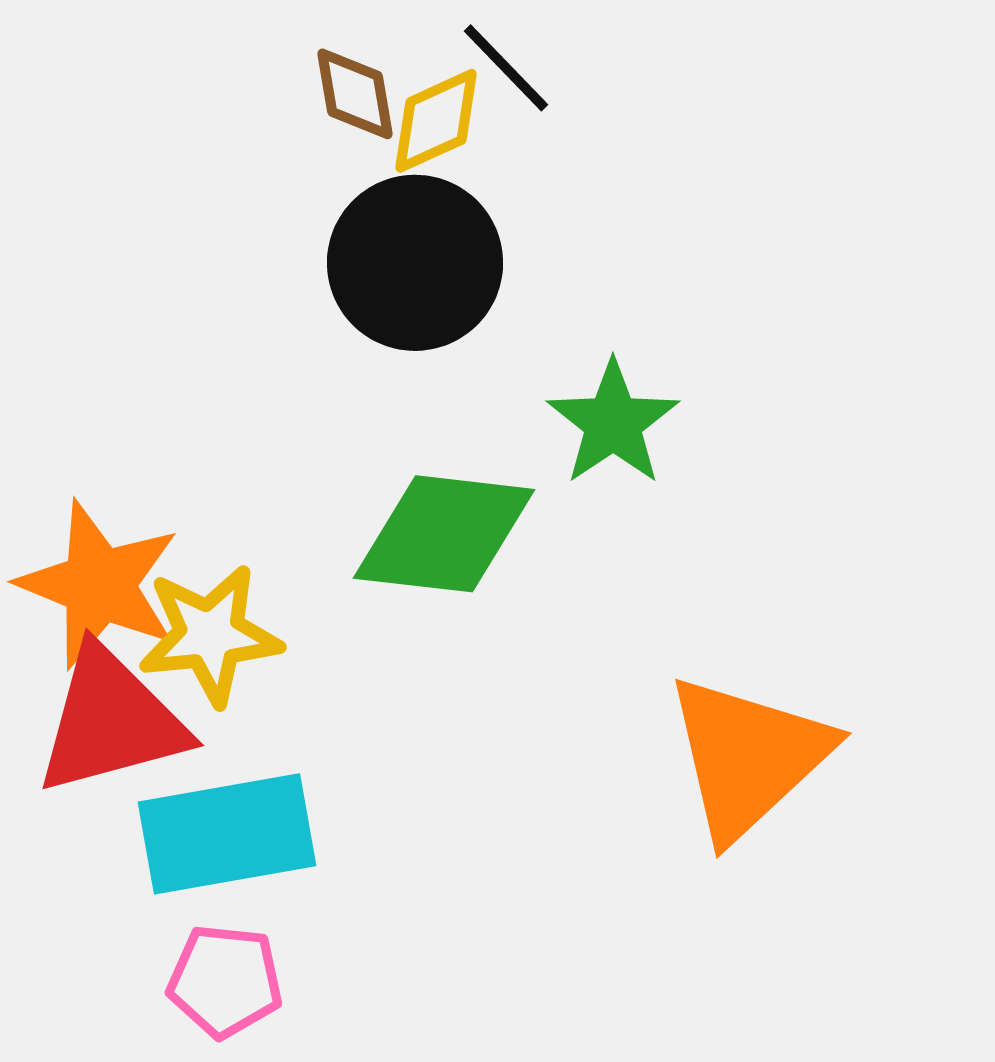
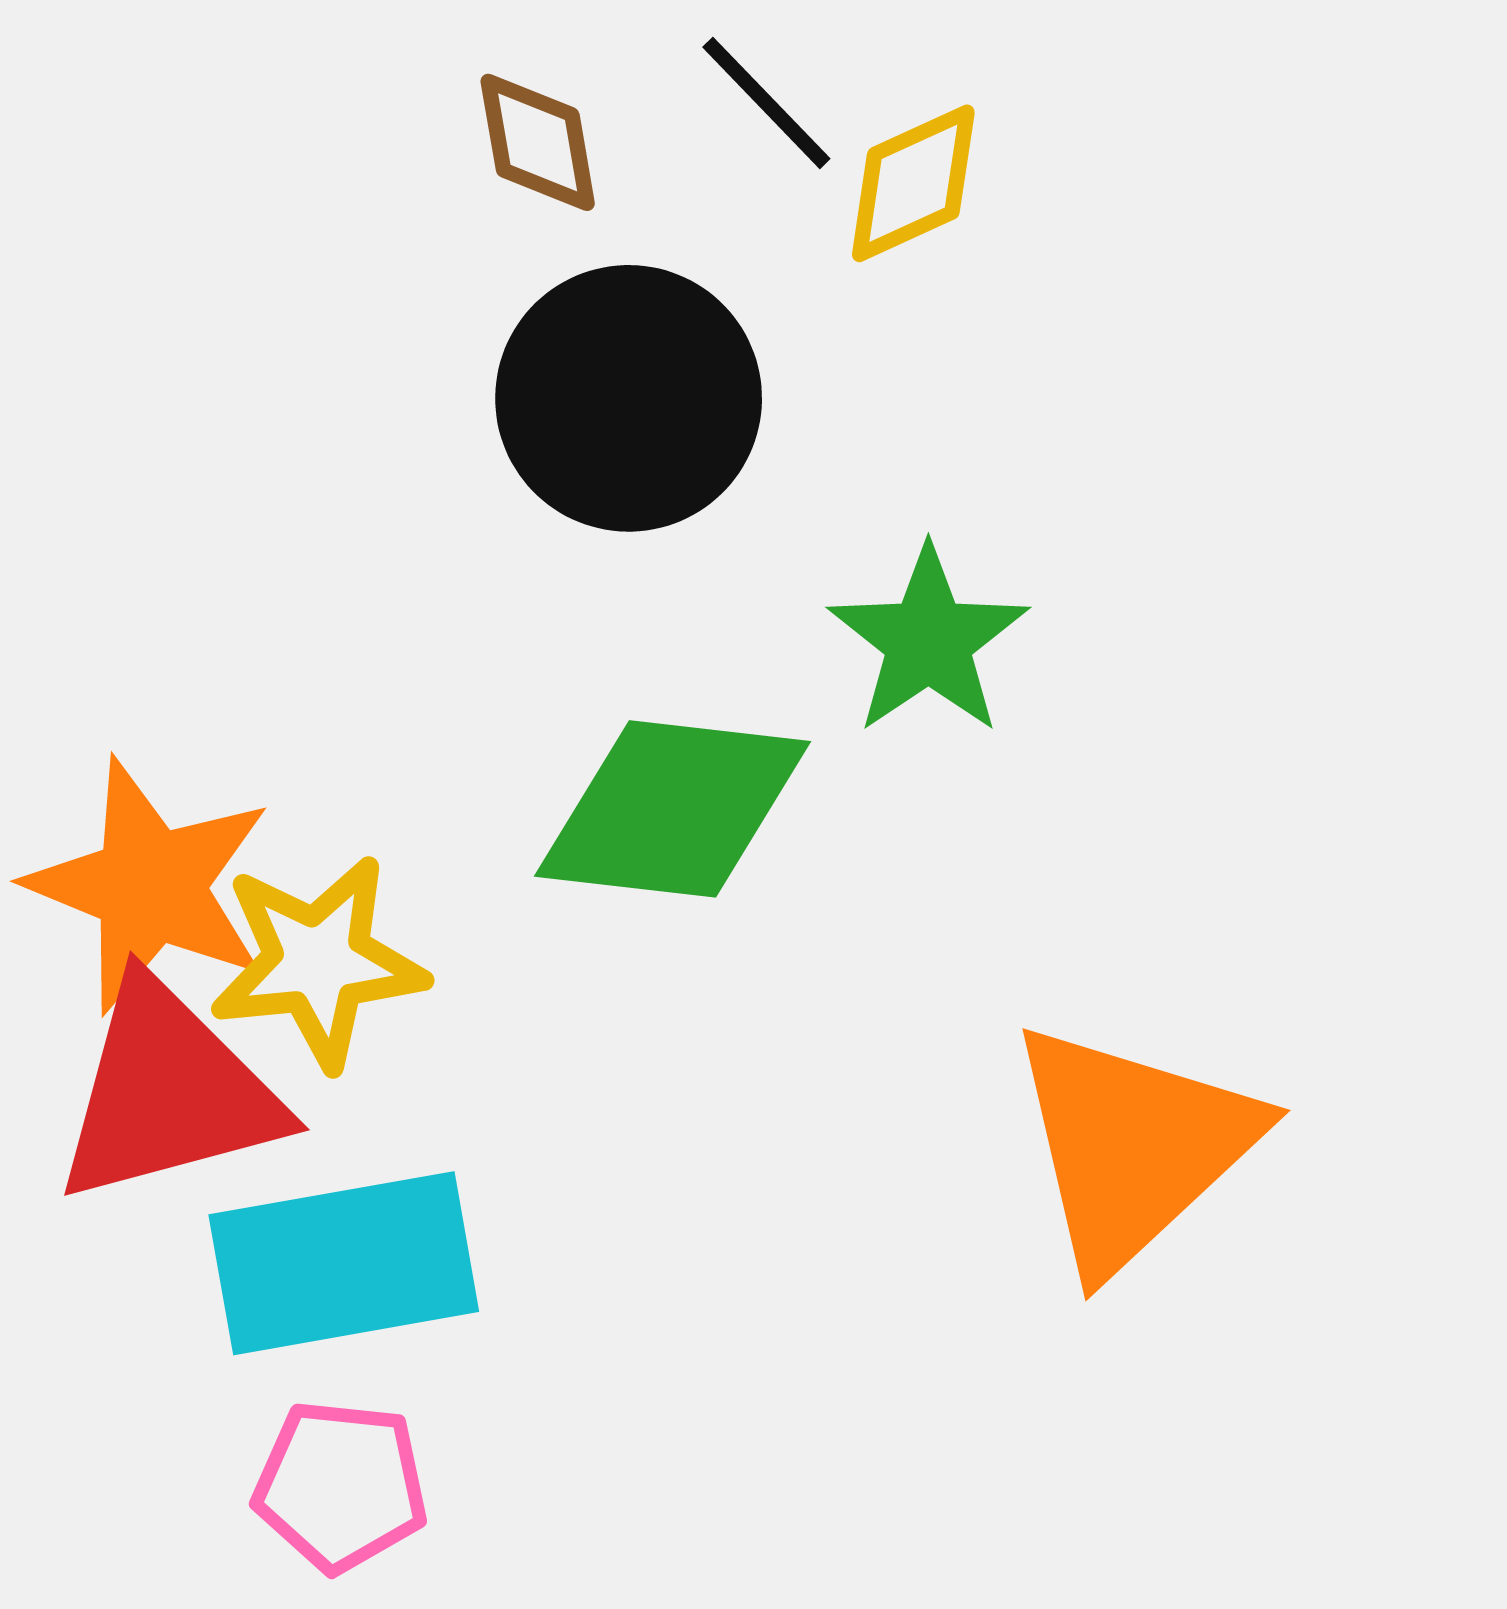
yellow diamond: (436, 121) -> (913, 183), moved

